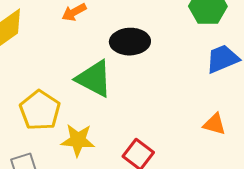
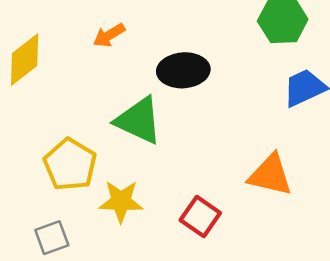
orange triangle: (214, 124) -> (270, 175), moved, size x1.5

